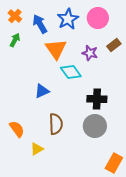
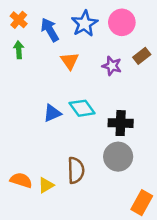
green arrow: (15, 40) -> (19, 50), turned -32
orange triangle: (56, 49) -> (70, 61), size x0.7
cyan diamond: (71, 72) -> (82, 108), moved
brown semicircle: (56, 124) -> (76, 170), moved
orange semicircle: (17, 129) -> (21, 180), moved, turned -36

